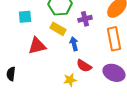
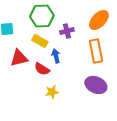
red semicircle: (84, 66) -> (42, 69), moved

